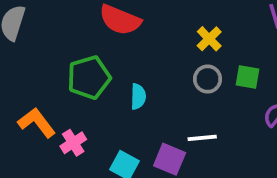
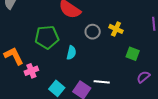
yellow cross: (209, 39) -> (116, 29), turned -32
gray circle: (208, 79) -> (93, 32), moved

